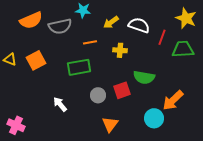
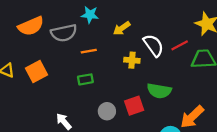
white semicircle: (139, 25) -> (153, 45), moved, turned 35
red line: (162, 37) -> (180, 45), turned 42
orange line: (90, 42) -> (89, 51), moved
green rectangle: (79, 67) -> (85, 79), size x0.6

